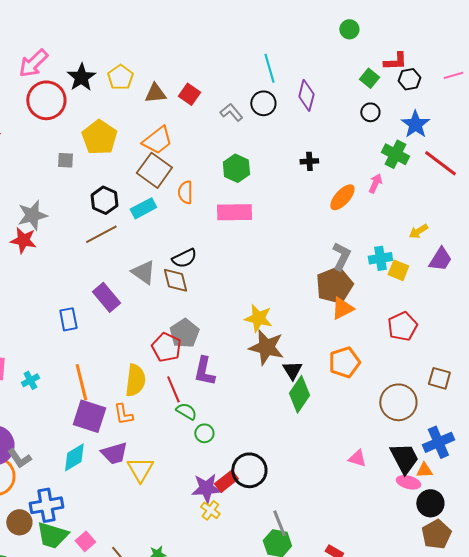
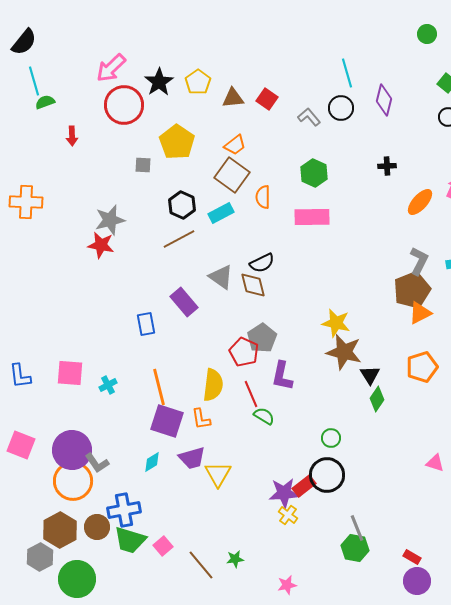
orange trapezoid: (157, 140) -> (235, 145), size x0.7
green diamond: (299, 394) -> (377, 399), size x0.7
green circle: (204, 433) -> (331, 438), moved
cyan diamond: (74, 457) -> (152, 462), size x0.7

